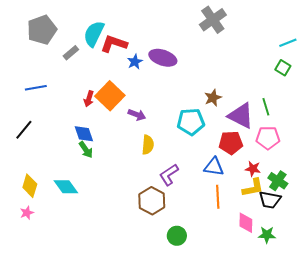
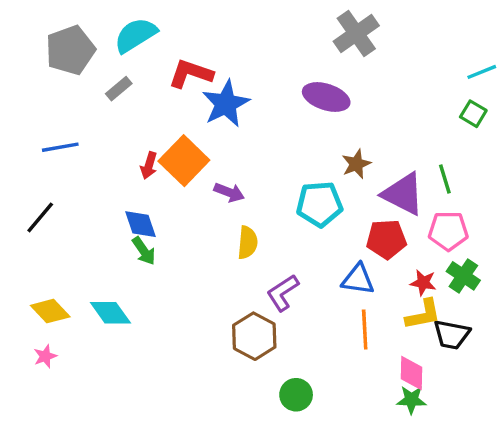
cyan semicircle: (94, 34) -> (135, 35), moved, turned 32
purple ellipse: (163, 58) -> (326, 97), moved
blue star: (135, 62) -> (226, 104), size x1.8
green cross: (278, 181) -> (463, 276), moved
yellow diamond: (30, 186) -> (50, 311), turned -60
green star: (267, 235) -> (411, 400), moved

